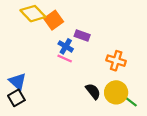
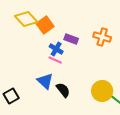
orange cross: (116, 61) -> (102, 37), moved
blue triangle: (18, 81) -> (45, 81), moved
black semicircle: (93, 91) -> (63, 90), moved

